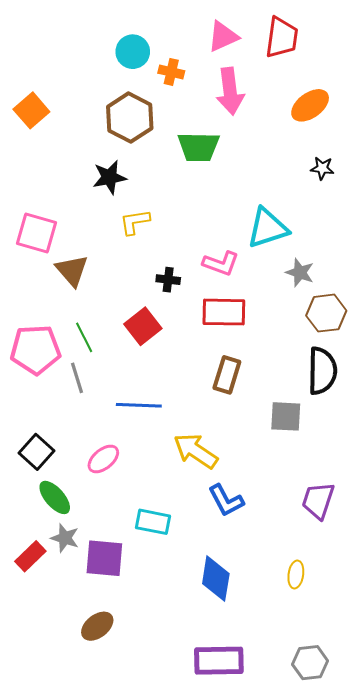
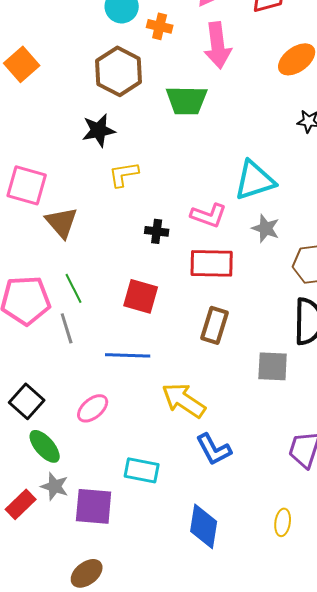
gray star: (300, 273) -> (266, 228), moved
red square: (143, 326) -> (141, 296), moved, turned -36

